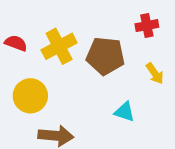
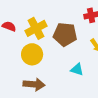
yellow circle: (30, 96) -> (32, 54), moved

